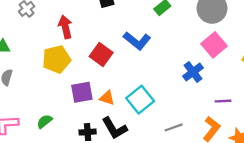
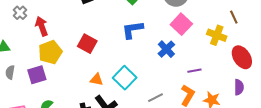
red arrow: (65, 27) -> (42, 26), moved
blue L-shape: (137, 41) -> (133, 30), moved, turned 140
purple square: (82, 92) -> (37, 75), moved

